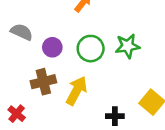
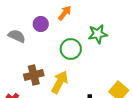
green star: (128, 46) -> (98, 34), moved
purple circle: (52, 47) -> (41, 24), moved

